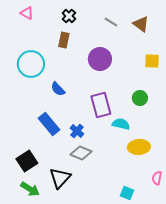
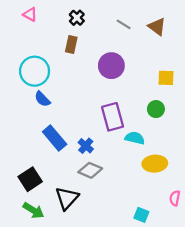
yellow square: (152, 61) -> (166, 78), moved
blue semicircle: (58, 89) -> (42, 99), moved

